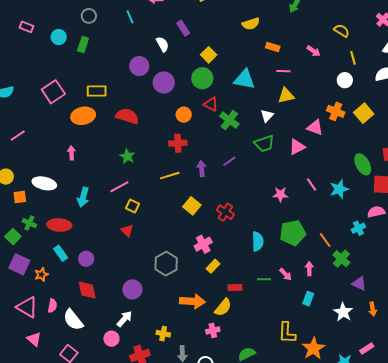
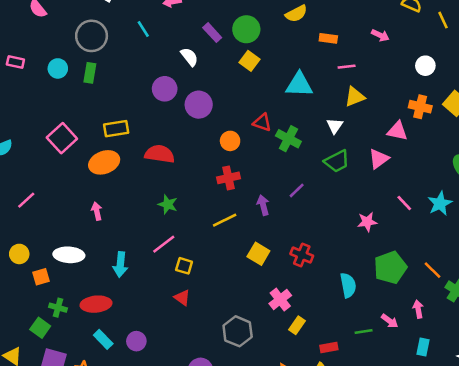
gray circle: (89, 16) -> (92, 36), size x1.6
yellow line: (353, 58) -> (443, 20), moved
green circle: (202, 78) -> (246, 29), moved

